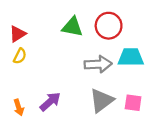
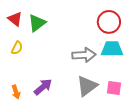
red circle: (109, 26) -> (109, 22), moved
green triangle: (72, 27) -> (37, 23), moved, turned -48
red triangle: (18, 34) -> (15, 19), moved, turned -49

